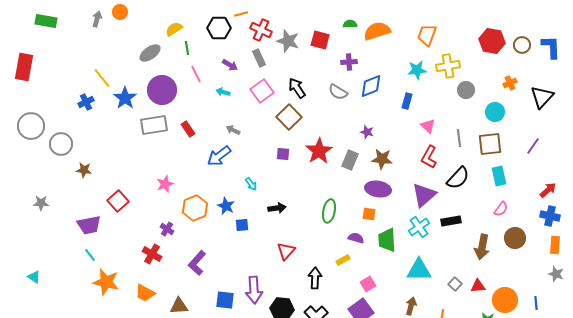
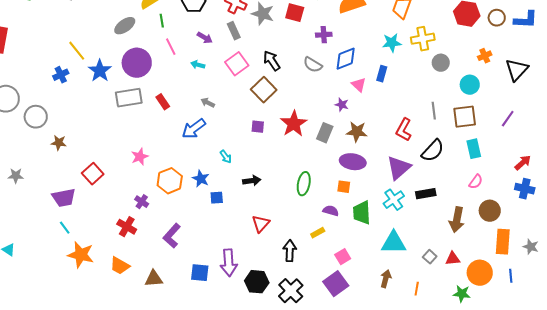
blue L-shape: (551, 47) -> (526, 20), turned 95
pink triangle: (428, 126) -> (359, 85), moved
orange rectangle: (555, 245) -> (503, 242), moved, size x1.4

